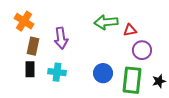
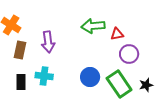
black rectangle: (30, 69) -> (21, 82), moved
green rectangle: (132, 80) -> (119, 84), turned -40

